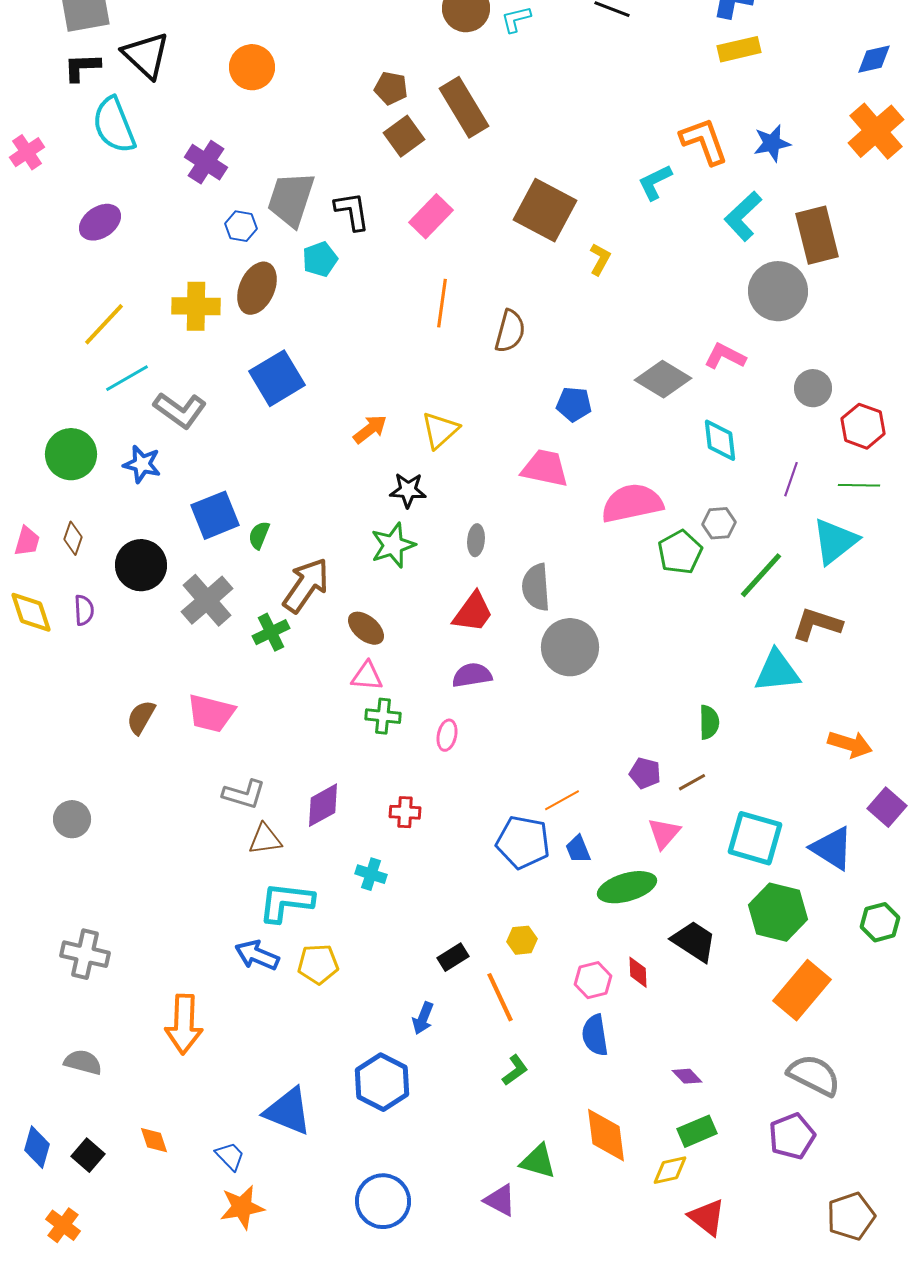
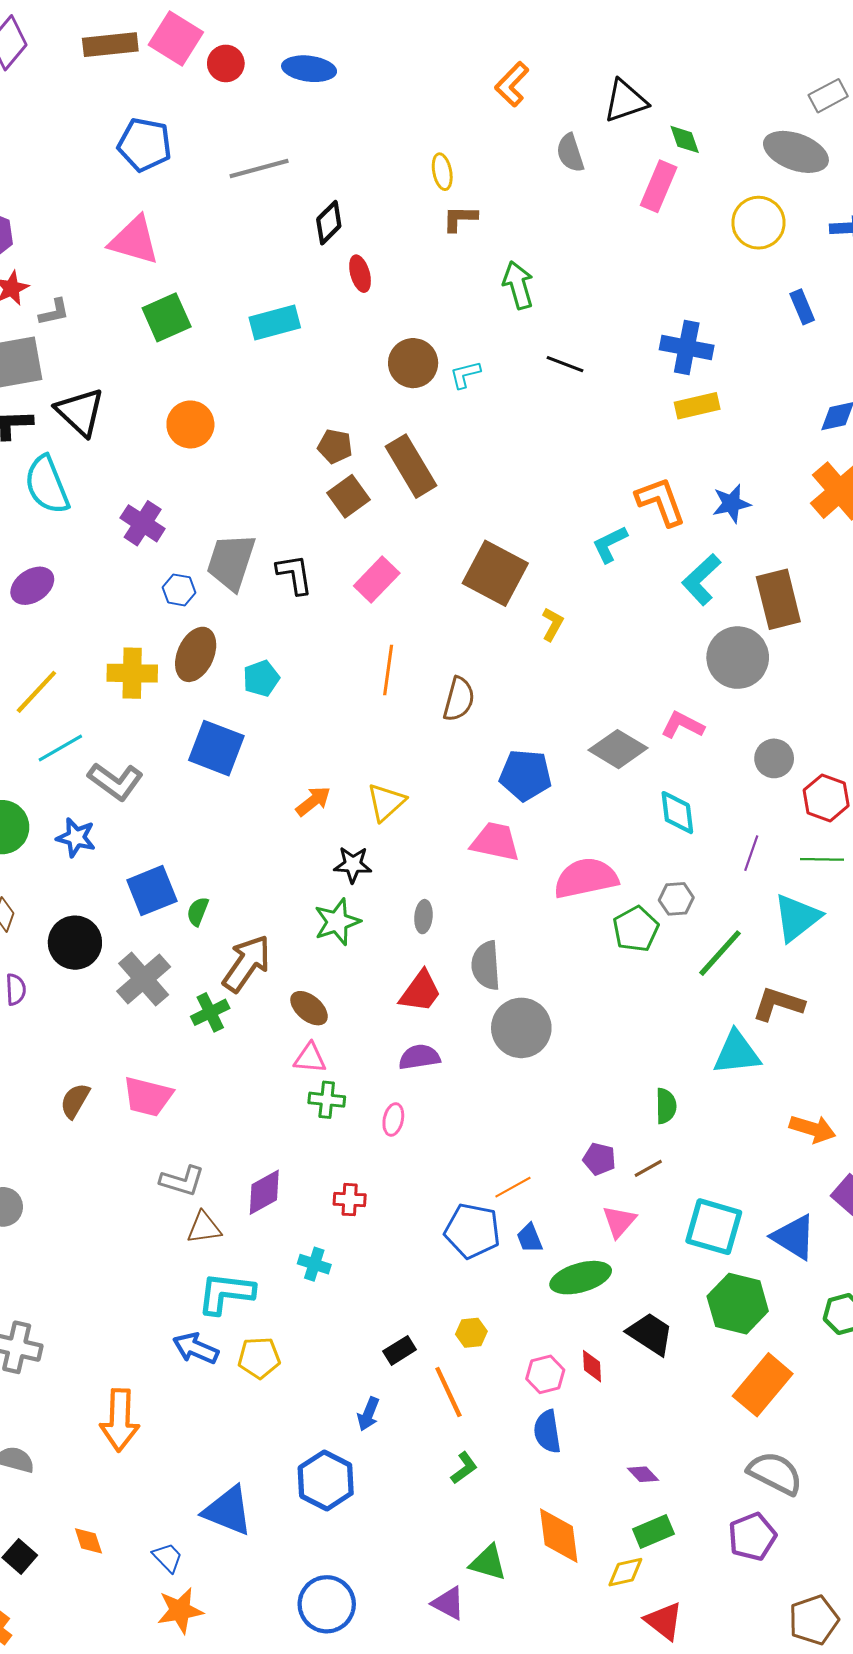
cyan pentagon: (320, 259) -> (261, 678), moved
blue square: (277, 378) -> (216, 748), turned -38
blue pentagon: (574, 404) -> (525, 775), size x1.4

